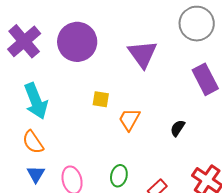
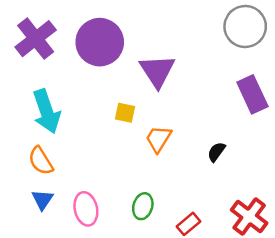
purple triangle: (143, 54) -> (157, 71), moved

